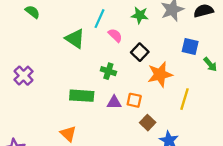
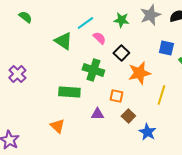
cyan line: (100, 19) -> (85, 23), turned 30
green cross: (108, 71) -> (93, 70), size x1.5
purple triangle: (114, 102) -> (97, 114), moved

